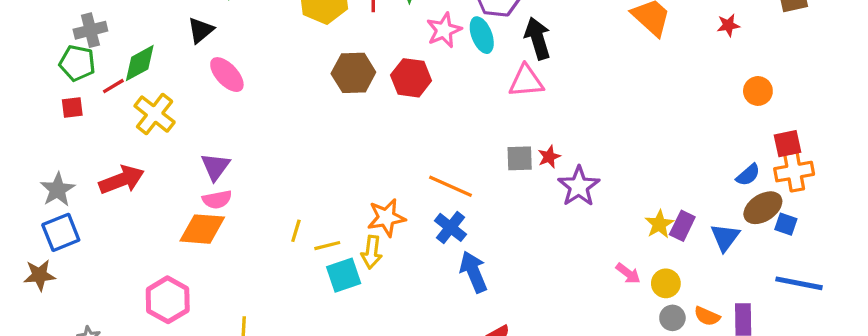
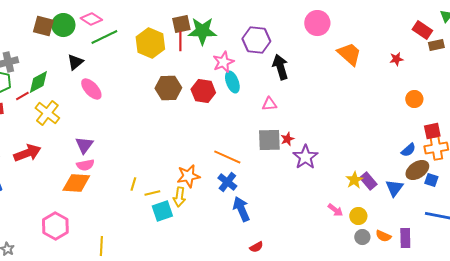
cyan ellipse: (482, 35) -> (232, 82), moved
pink triangle: (526, 81) -> (269, 104), moved, size x0.7
gray square: (520, 158) -> (269, 140), size x1.4
purple rectangle: (682, 226) -> (368, 181), turned -66

